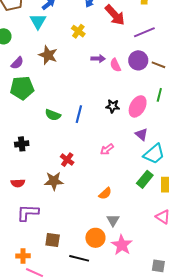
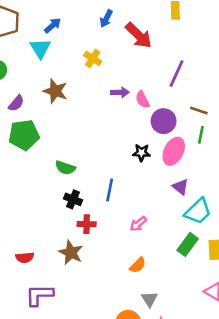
purple line: (144, 32) -> (177, 74), moved, turned -40
purple circle: (138, 60) -> (164, 121), moved
brown line: (158, 65) -> (199, 111), moved
blue line: (79, 114) -> (110, 190), moved
black cross: (22, 144) -> (73, 199), moved, turned 32
pink arrow: (107, 149) -> (138, 224), moved
red cross: (67, 160) -> (87, 224), turned -32
brown star: (54, 181) -> (71, 253), turned 30

